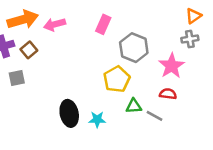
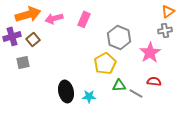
pink rectangle: (103, 24) -> (84, 19), moved
red semicircle: (168, 94) -> (154, 81), moved

